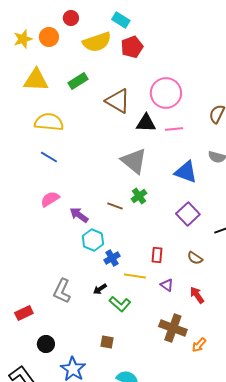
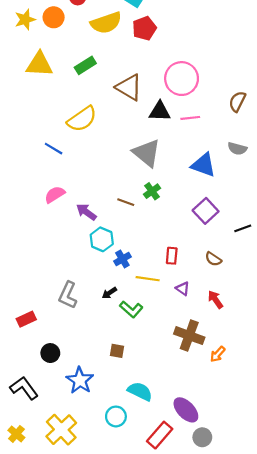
yellow semicircle: (49, 122) -> (82, 119), moved, turned 140

